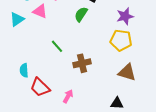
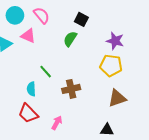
purple star: (125, 16) -> (115, 41), turned 30
cyan semicircle: (24, 70) -> (31, 89), moved
brown triangle: (127, 72) -> (117, 98), turned -36

